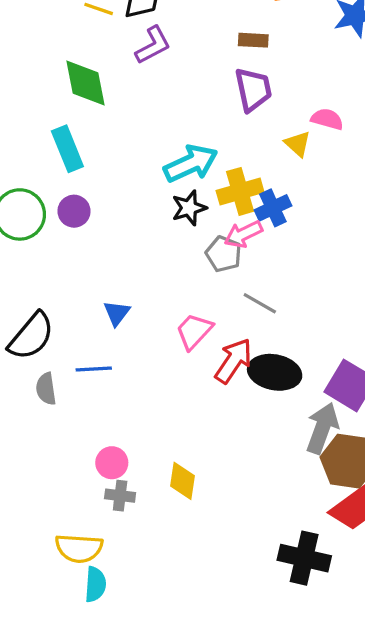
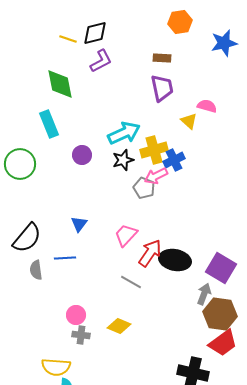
purple circle: (74, 211) -> (82, 155), moved
gray line: (260, 303) -> (131, 282), moved
gray arrow: (322, 428) -> (204, 294), size x0.7
yellow diamond: (183, 481) -> (119, 326), turned -75

